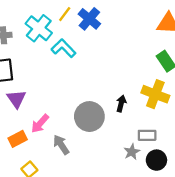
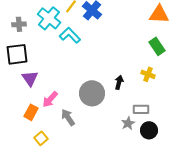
yellow cross: (155, 94) -> (148, 74), size x0.6
orange rectangle: (18, 139) -> (31, 112), turned -35

